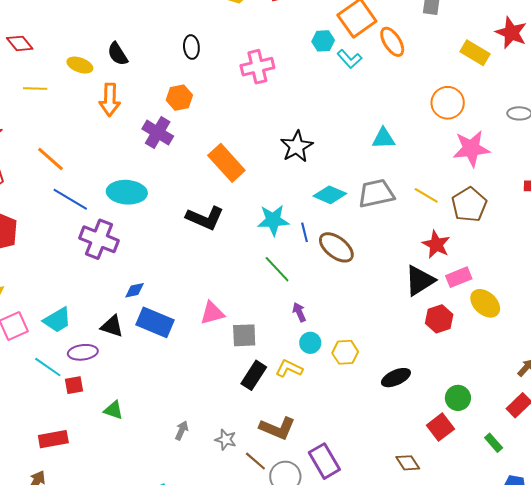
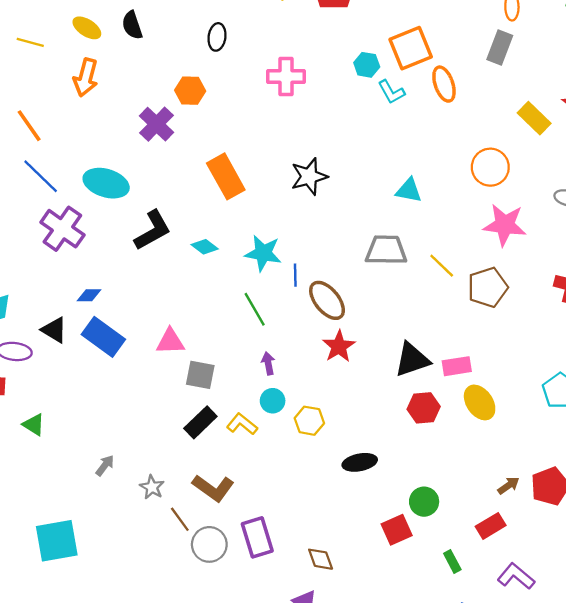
orange arrow: (110, 100) -> (86, 78), moved
cyan diamond: (330, 195) -> (205, 247), moved, size x0.7
black L-shape: (205, 218) -> (153, 230), moved, turned -66
red star: (436, 244) -> (339, 346), moved
brown diamond: (408, 463) -> (321, 559), moved

